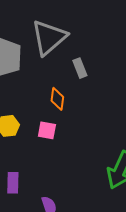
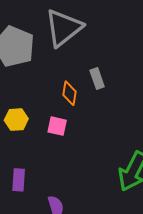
gray rectangle: (80, 68) -> (97, 78), moved

